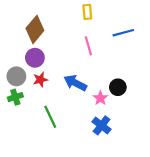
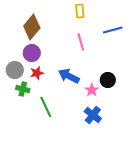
green cross: (15, 97) -> (23, 89), moved, turned 32

